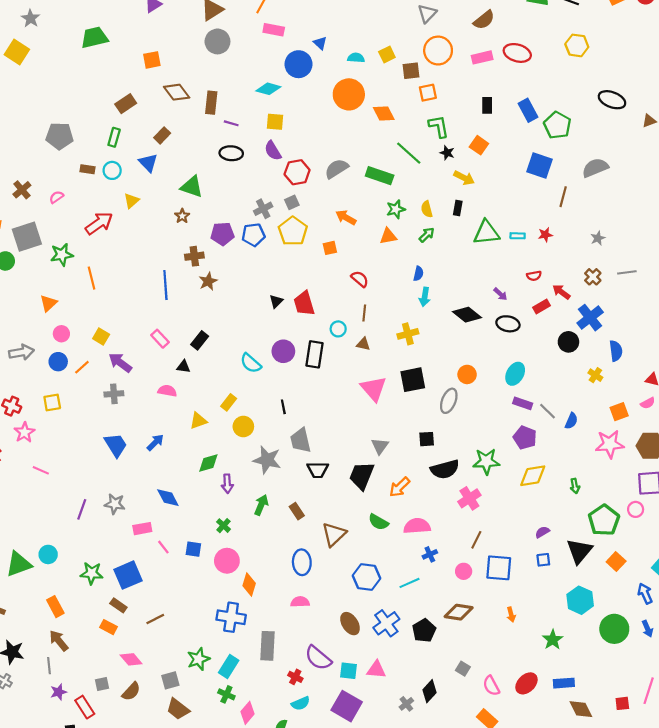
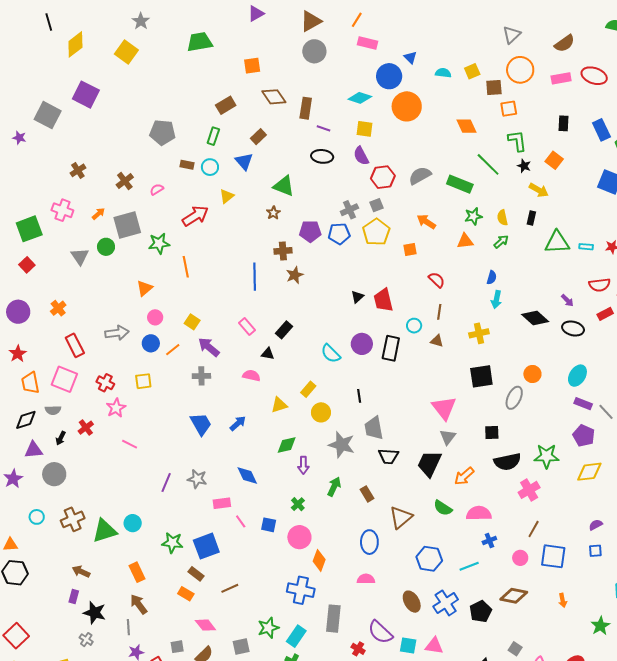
orange circle: (349, 94) -> (407, 106), moved
red semicircle: (534, 276) -> (600, 285), size x1.5
pink triangle: (373, 389) -> (444, 408), moved

